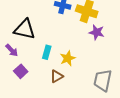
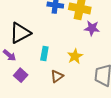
black triangle: (25, 29) -> (20, 33), turned -35
yellow star: (68, 58) -> (75, 56), moved

